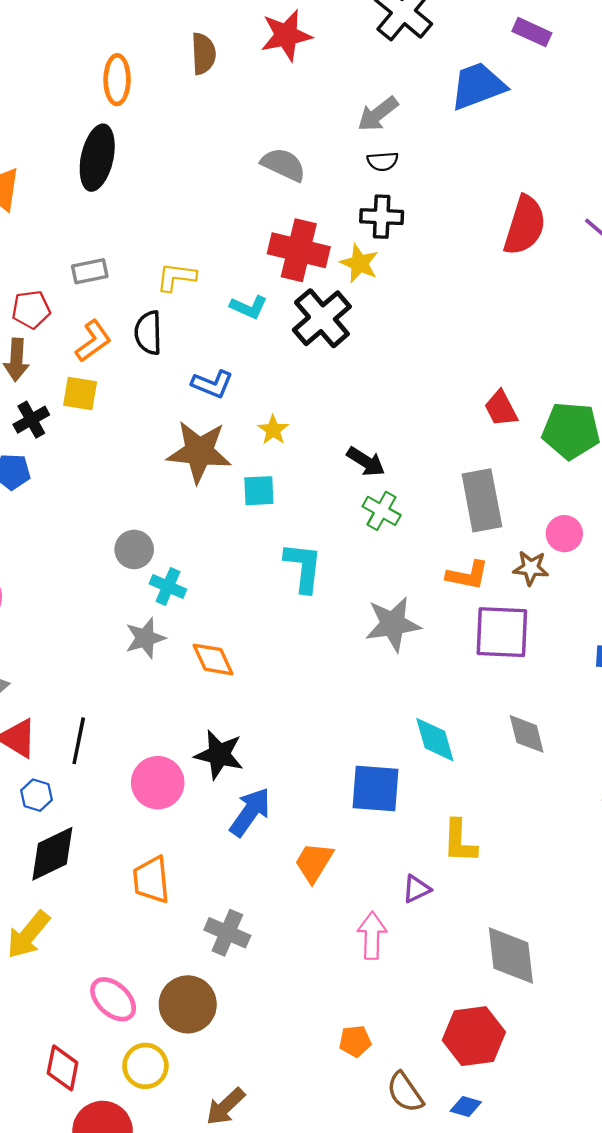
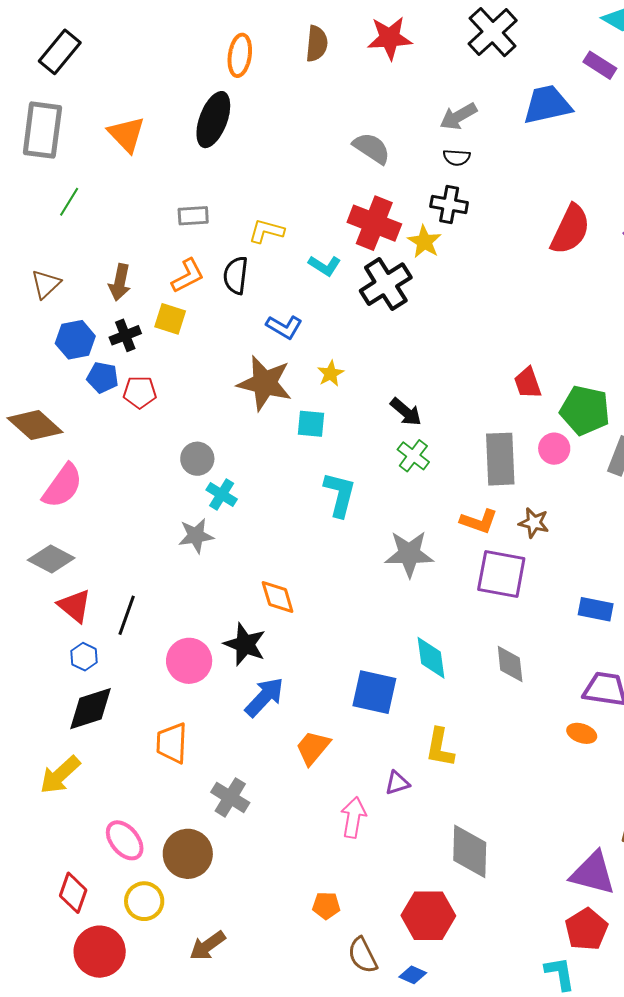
red pentagon: (31, 309) -> (140, 392), moved
pink circle: (564, 534) -> (554, 449), moved
orange diamond: (213, 659) -> (278, 597), moved

